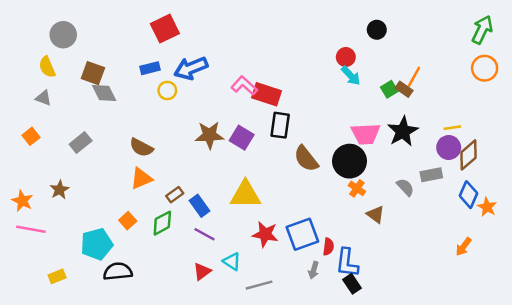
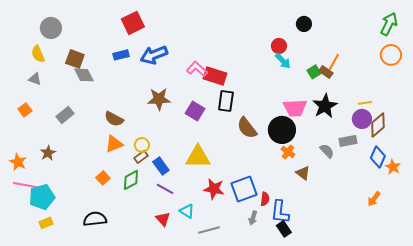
yellow circle: (167, 90) -> (142, 145), moved
brown star: (209, 135) -> (159, 99), moved
cyan pentagon: (97, 244) -> (42, 197), moved
red triangle: (202, 271) -> (163, 219), turned -35

